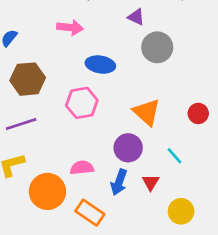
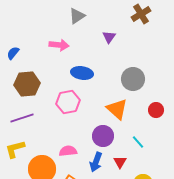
purple triangle: (136, 17) -> (109, 37), turned 40
gray circle: (157, 47) -> (133, 79), moved

